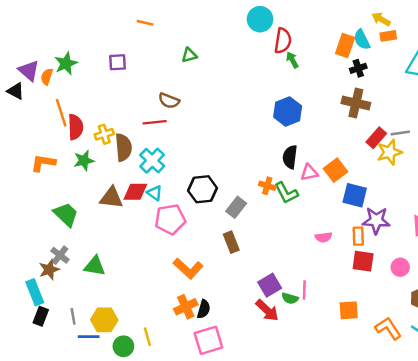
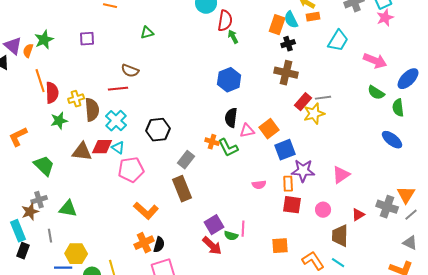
orange L-shape: (43, 163) -> (18, 137), moved, turned -35
black hexagon: (202, 189) -> (158, 130), moved
blue square: (355, 195) -> (285, 150), turned -35
brown rectangle: (231, 242) -> (182, 189), size x1.4
gray cross: (60, 255) -> (39, 200), turned 35
gray line: (73, 316) -> (50, 236), moved

